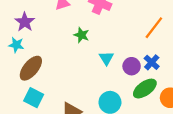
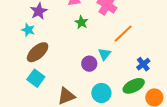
orange line: (154, 28) -> (123, 34), moved
green star: (81, 35) -> (81, 22), moved
purple circle: (132, 66) -> (89, 64), moved

